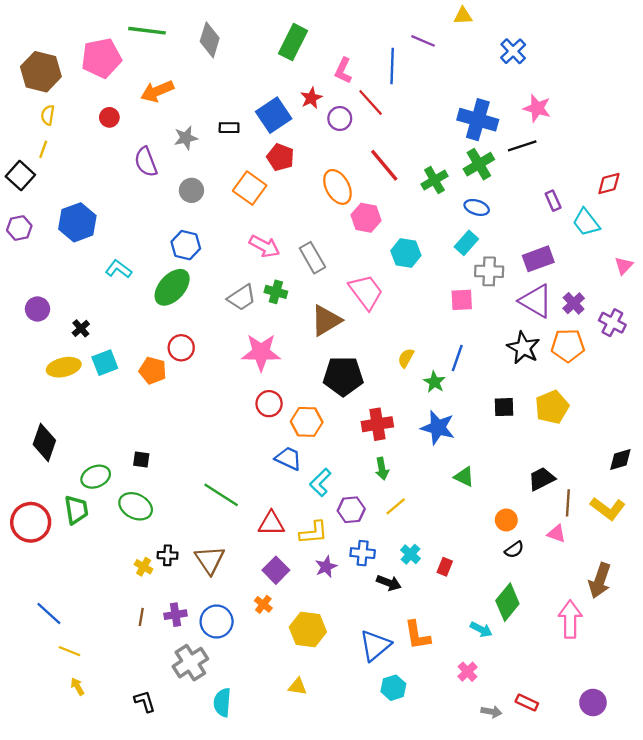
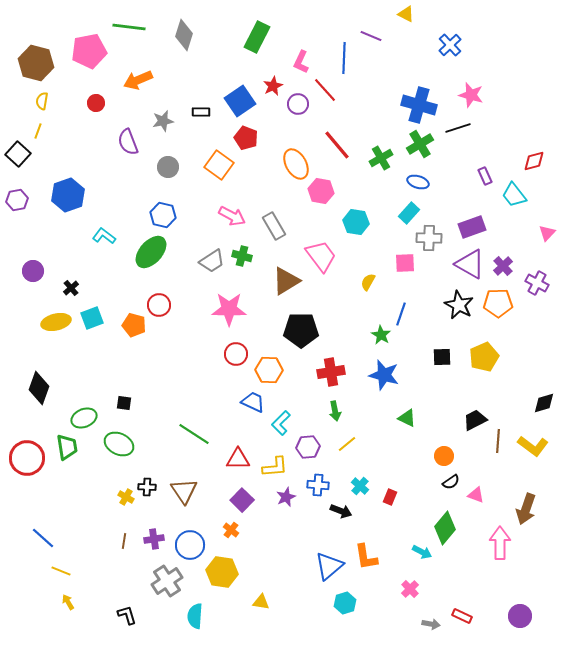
yellow triangle: (463, 16) -> (406, 14), turned 30
yellow semicircle: (406, 358) -> (368, 282), moved
pink triangle: (556, 534) -> (476, 495), moved
yellow hexagon: (308, 629) -> (222, 572), moved

